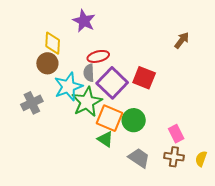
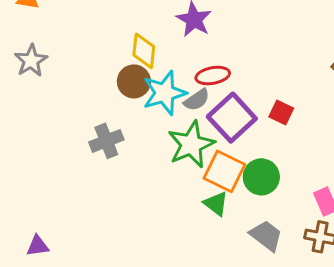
gray semicircle: (89, 73) -> (197, 100), turned -126
red square: (144, 78) -> (281, 113), size x0.7
cyan star: (68, 87) -> (164, 93), moved

